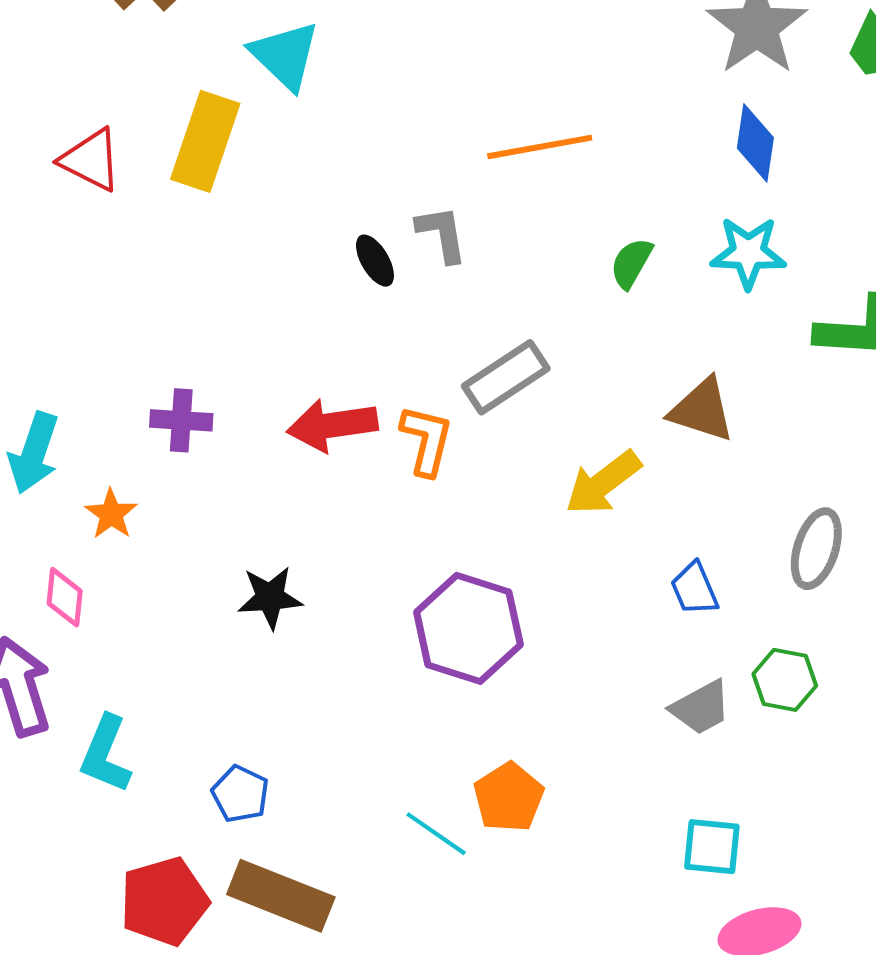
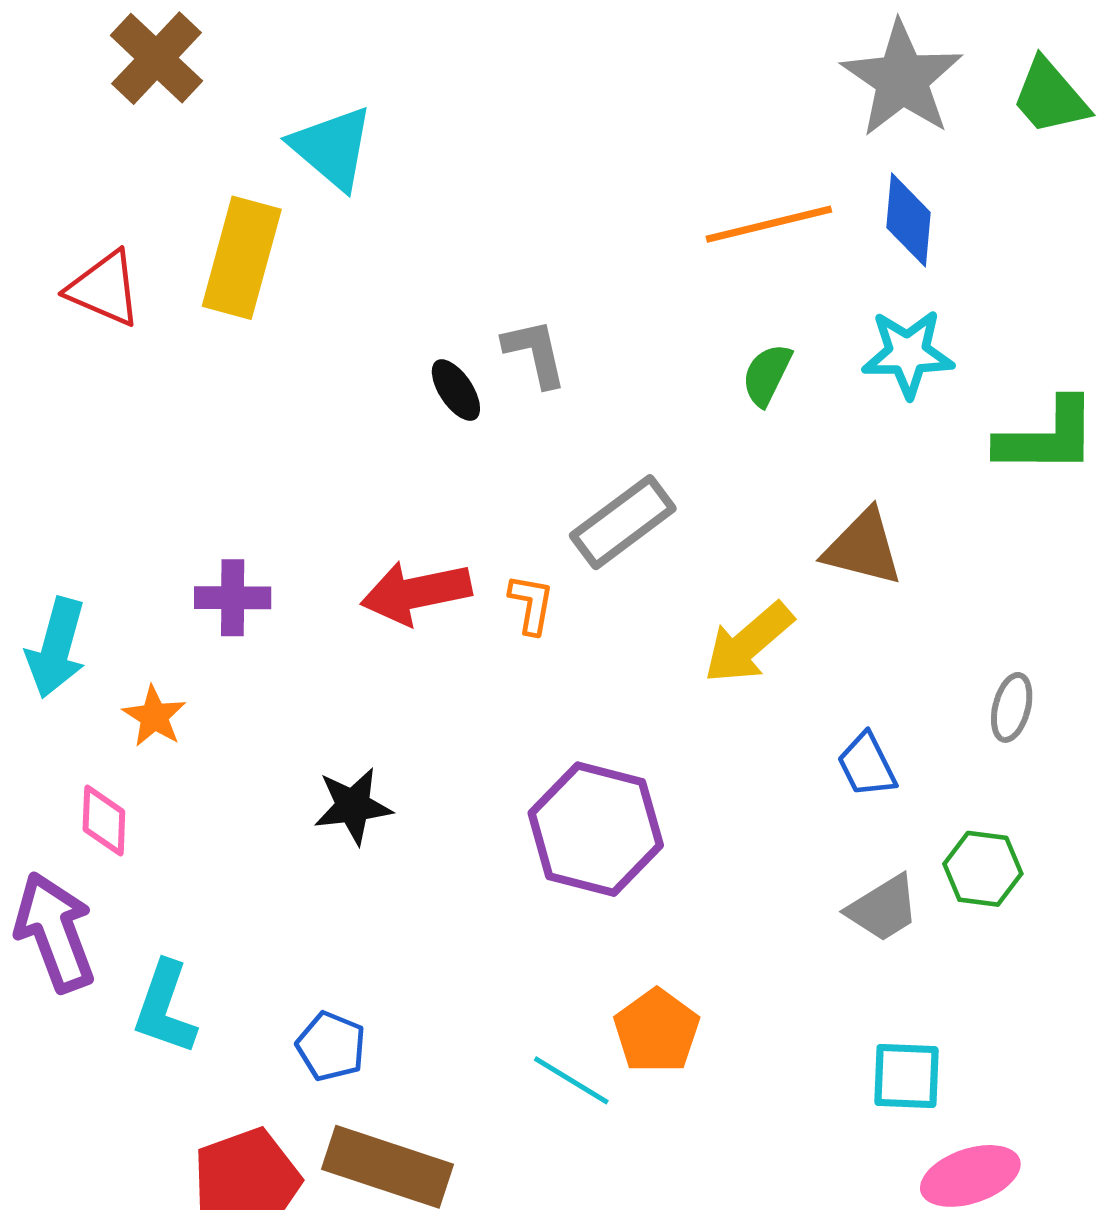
orange line: (540, 147) -> (769, 224), moved
orange L-shape: (426, 440) -> (531, 604), size x0.7
gray ellipse: (816, 549) -> (1012, 707), size x0.7

